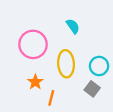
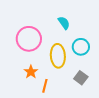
cyan circle: (99, 66) -> (81, 47), moved

